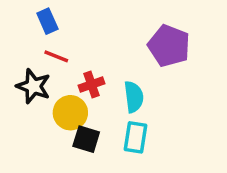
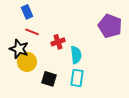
purple pentagon: (169, 46) -> (110, 26), moved
red cross: (91, 85) -> (58, 42), moved
yellow circle: (70, 113) -> (27, 62), moved

